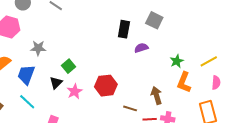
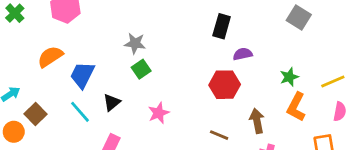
gray square: (154, 20) -> (299, 17), moved
gray star: (38, 48) -> (135, 43), moved
black triangle: (56, 83) -> (112, 102), moved
red hexagon: (106, 86) -> (225, 85), moved
pink star: (75, 91) -> (159, 113), moved

